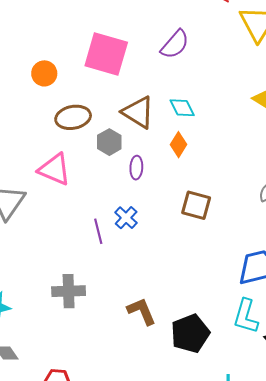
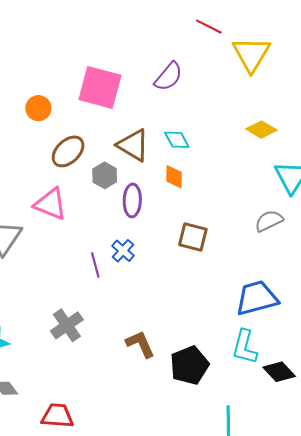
brown ellipse: (73, 117) -> (68, 151), turned -32
orange diamond: (178, 145) -> (174, 177), turned -30
purple ellipse: (136, 168) -> (132, 200), size x1.4
gray cross: (69, 291) -> (67, 325), turned -32

